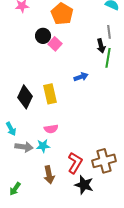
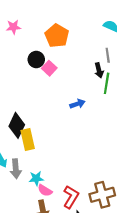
yellow rectangle: (50, 94) -> (28, 140), moved
pink semicircle: (51, 129) -> (45, 190), moved, turned 40
gray arrow: (24, 147) -> (16, 169), moved, turned 78

